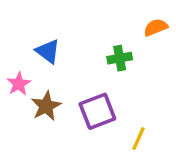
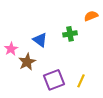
blue triangle: (48, 51) -> (40, 40), moved
purple square: (97, 111) -> (54, 80), moved

